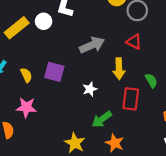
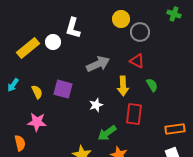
green semicircle: (151, 81) -> (152, 85), moved

